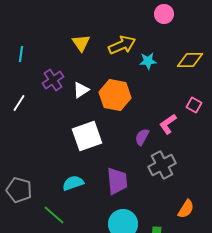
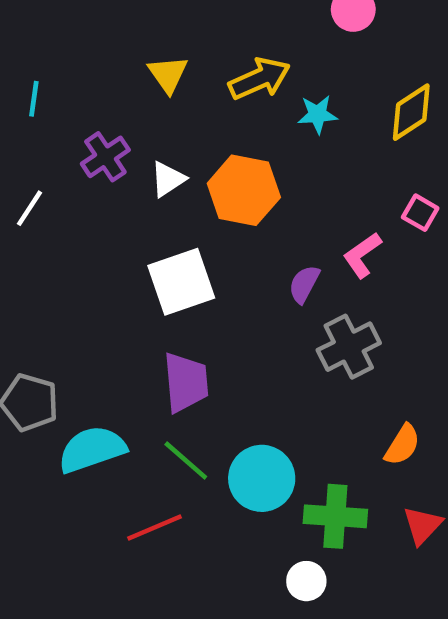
yellow diamond: (190, 60) -> (411, 112), turned -32
purple trapezoid: (117, 181) -> (186, 382), moved
cyan semicircle: (73, 183) -> (92, 449), moved, size x1.4
green line: (54, 215) -> (186, 460), moved

